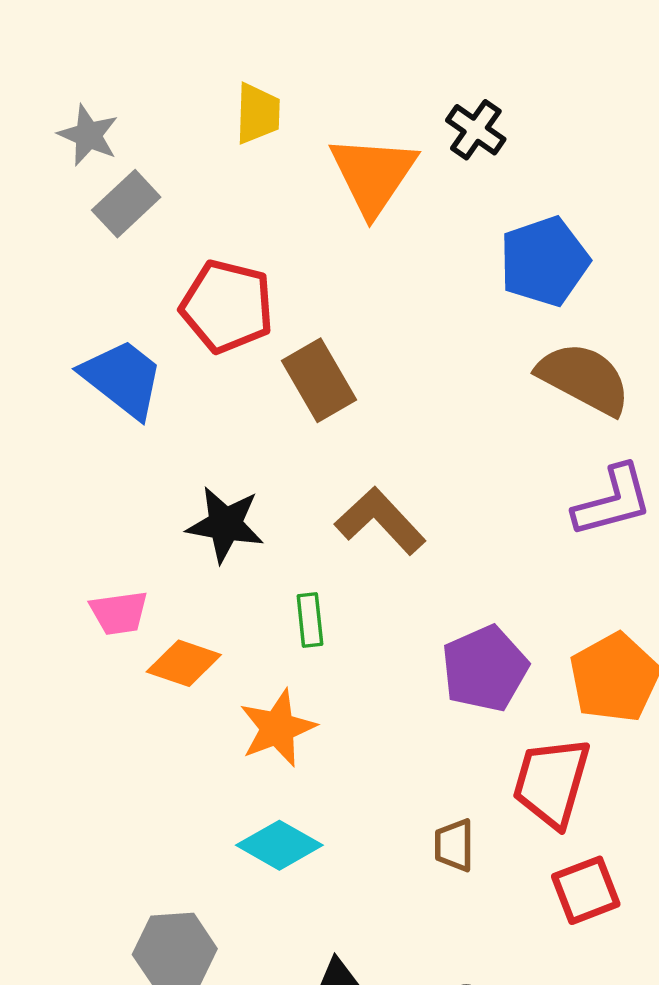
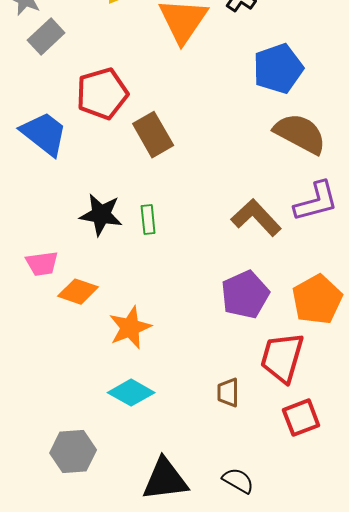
red pentagon: (227, 306) -> (102, 94), turned -30
brown L-shape: (380, 521) -> (256, 218), moved
green rectangle: (310, 620) -> (148, 220), moved

